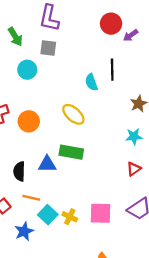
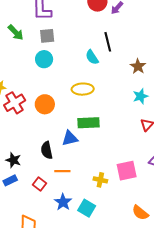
cyan circle: (27, 70) -> (44, 59), moved
yellow ellipse: (73, 114) -> (83, 89), turned -30
cyan square: (48, 215) -> (87, 208), moved

